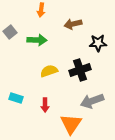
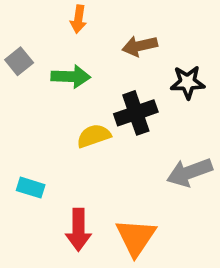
black cross: (80, 70) -> (136, 113), moved
gray arrow: (92, 101) -> (189, 172), moved
red arrow: (45, 105) -> (78, 230), moved, size x1.5

